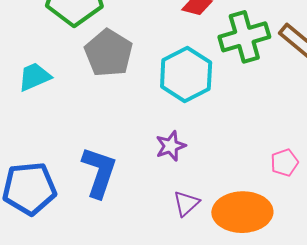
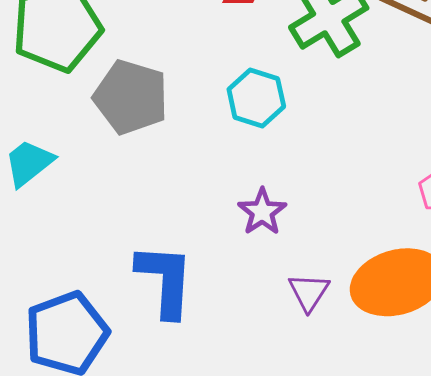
cyan hexagon: (186, 74) -> (256, 98), size x0.7

